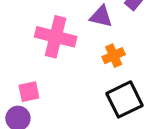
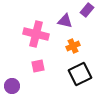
pink square: (29, 92) -> (38, 66), moved

